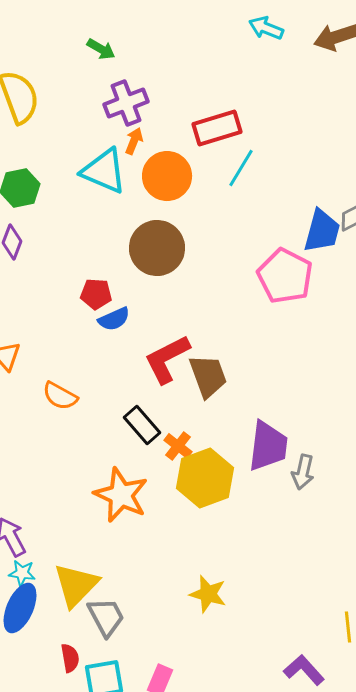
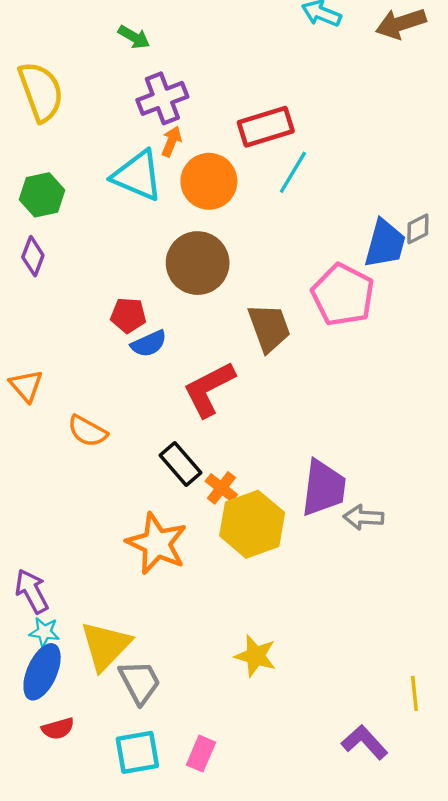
brown trapezoid: (208, 376) -> (269, 328), moved
gray arrow: (303, 472) -> (363, 517), turned 80
red semicircle: (70, 658) -> (58, 729), moved, turned 84

